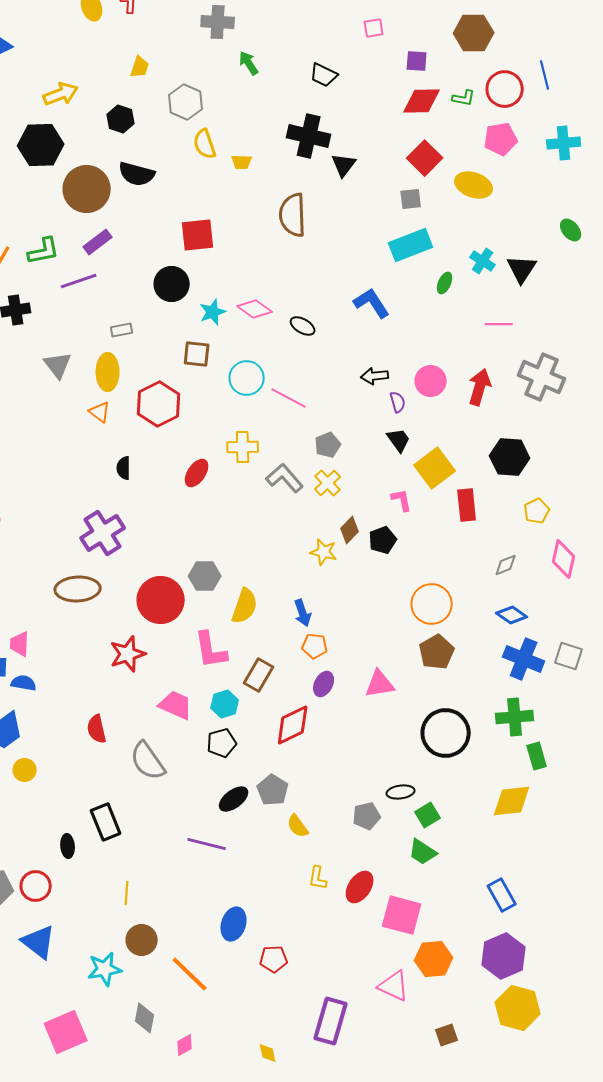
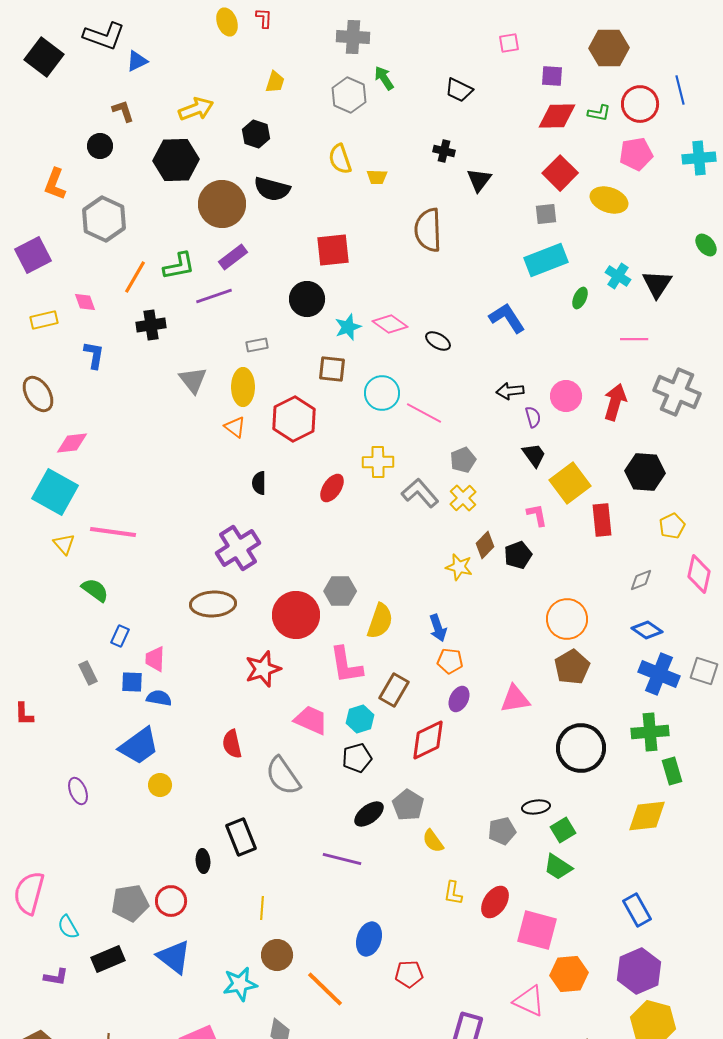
gray hexagon: (186, 102) -> (349, 95), moved
black cross: (309, 136) -> (444, 151), size x0.5

